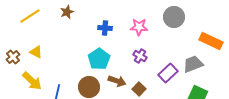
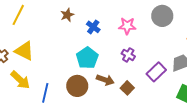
brown star: (67, 12) -> (67, 15), moved
yellow line: (30, 16) -> (18, 15), turned -30
blue cross: (105, 28) -> (93, 27), turned 32
yellow triangle: (36, 52) -> (24, 51), size x1.5

